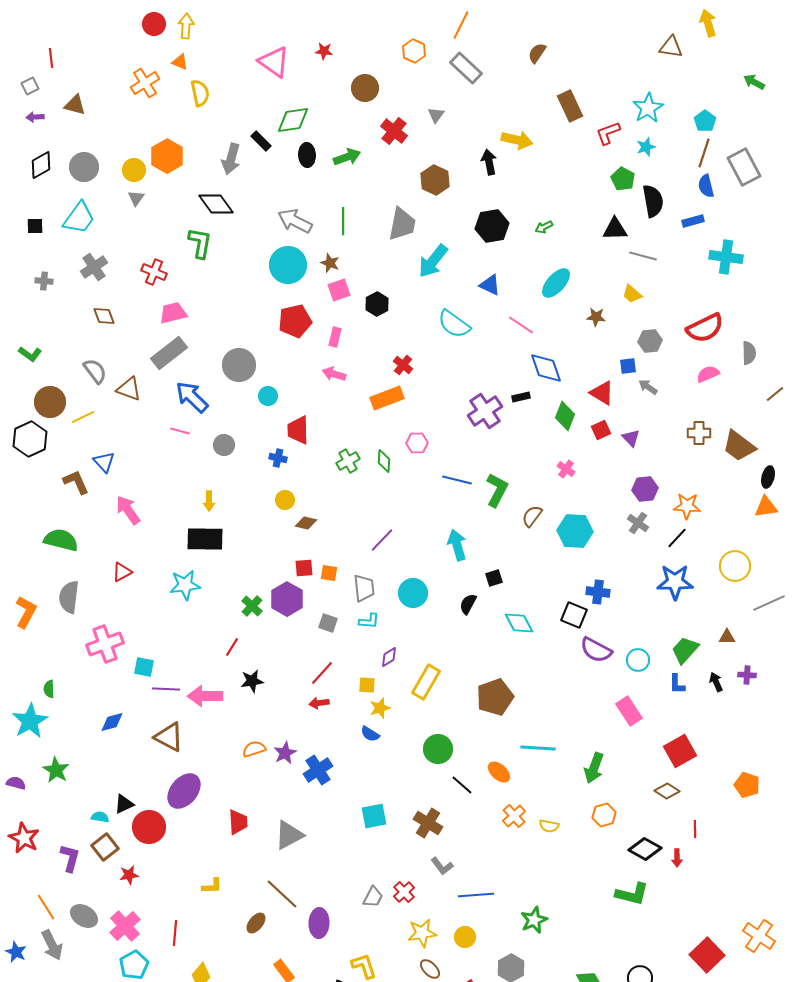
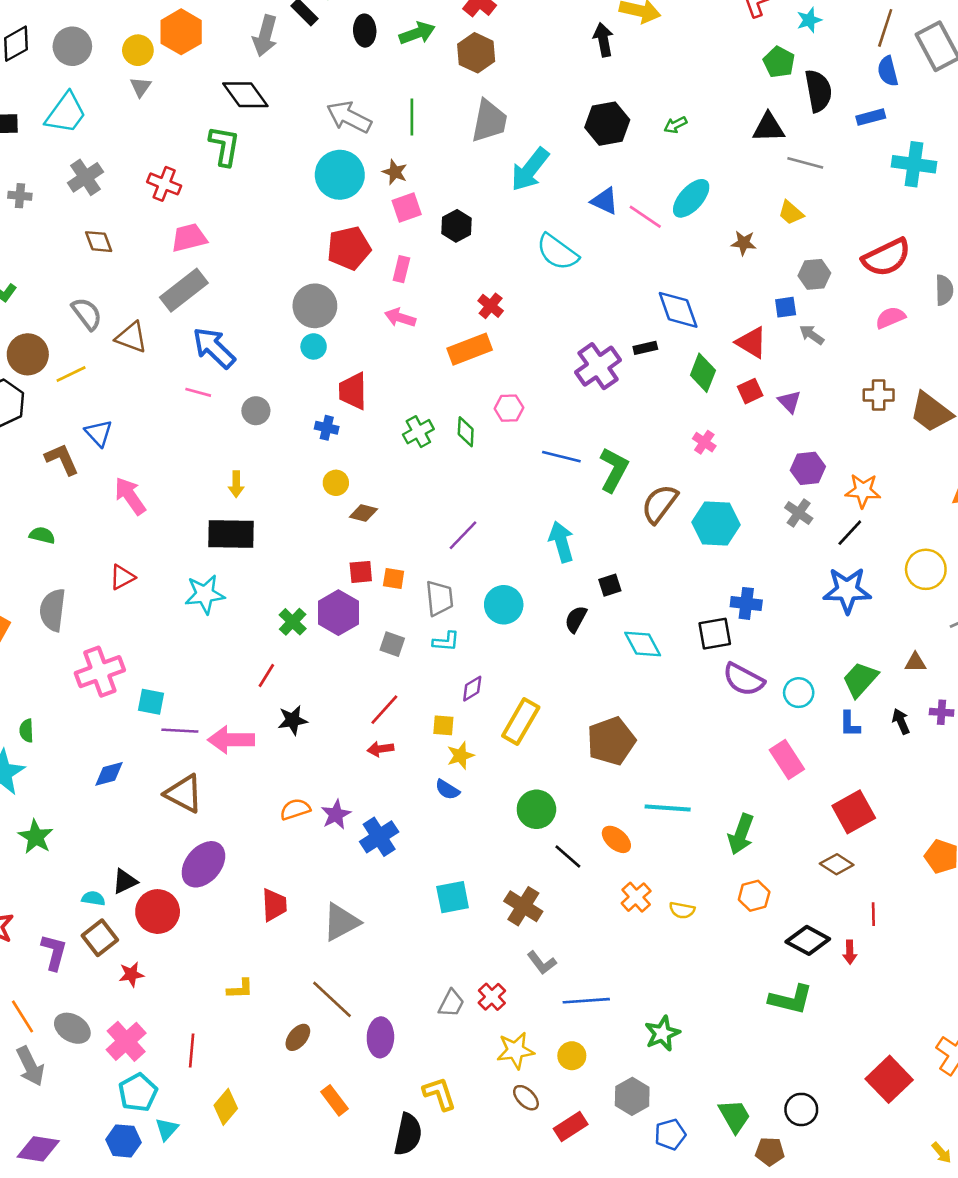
brown hexagon: (435, 180) -> (476, 53), moved
pink line: (521, 325) -> (645, 217), moved
gray circle: (239, 365) -> (315, 306), moved
brown semicircle: (532, 516) -> (660, 504), size x1.4
green semicircle: (61, 540) -> (42, 535), size x0.6
black square: (574, 615) -> (715, 634), turned -32

